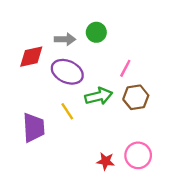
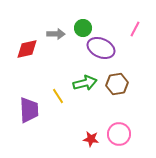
pink line: (125, 68) -> (135, 29), moved
purple ellipse: (67, 72) -> (101, 48), moved

